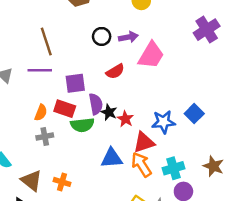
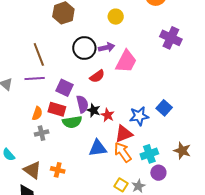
purple cross: (207, 30) -> (171, 38), turned -30
black circle: (102, 36) -> (84, 48), size x1.5
purple square: (75, 83) -> (65, 88), turned 36

